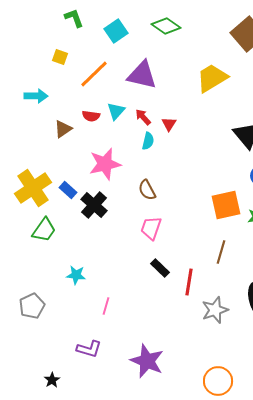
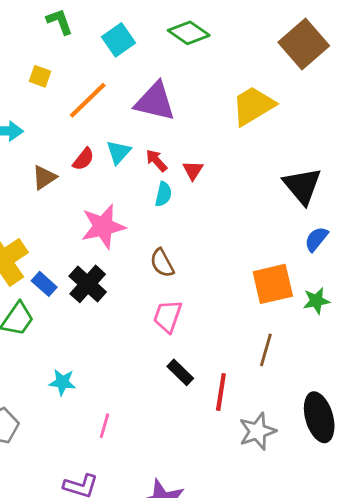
red semicircle: (91, 116) -> (83, 159), turned -60
blue rectangle: (68, 190) -> (44, 284), moved

